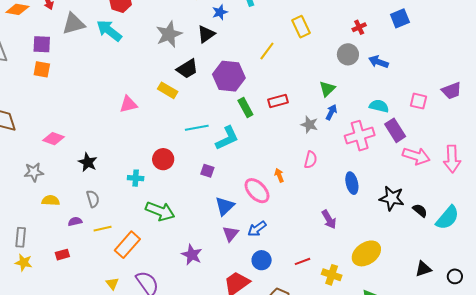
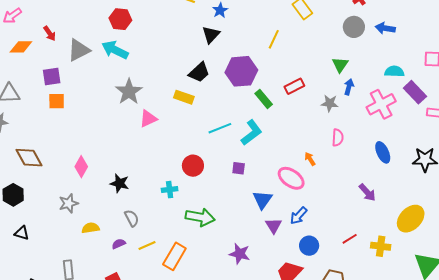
gray star: (169, 34) -> (129, 92), moved
pink diamond: (53, 139) -> (81, 167), turned -70

